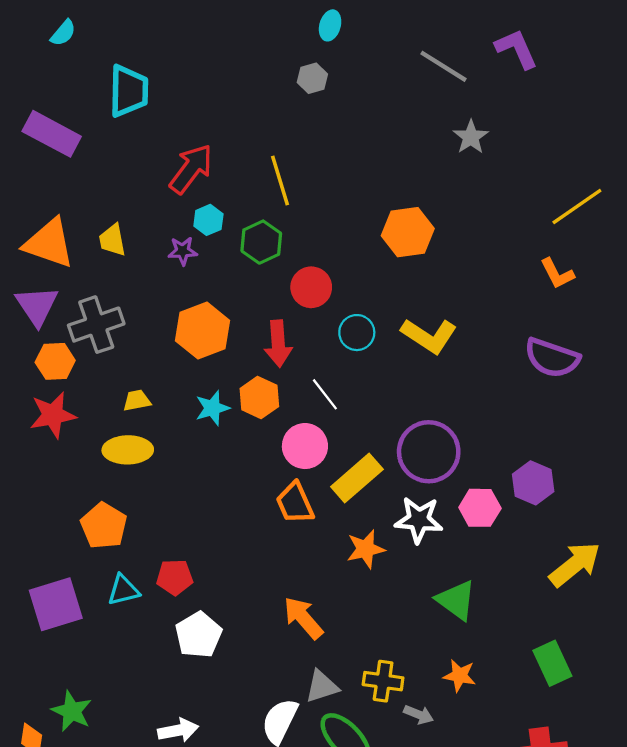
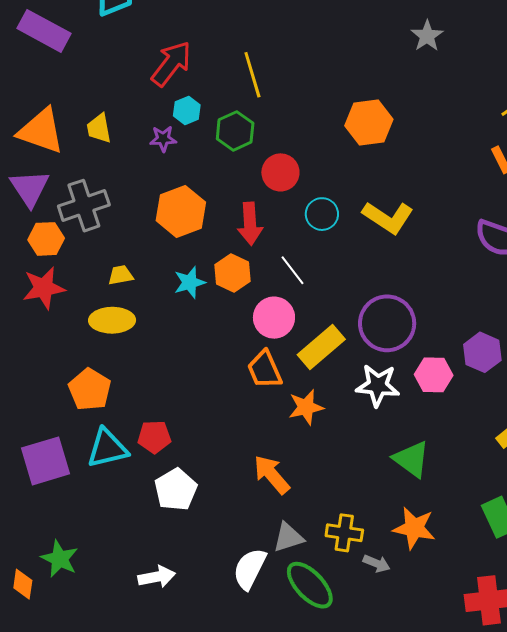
orange star: (366, 549) -> (306, 407), moved
cyan triangle: (123, 590) -> (107, 448), size x1.4
orange star: (460, 676) -> (414, 528), size x1.4

